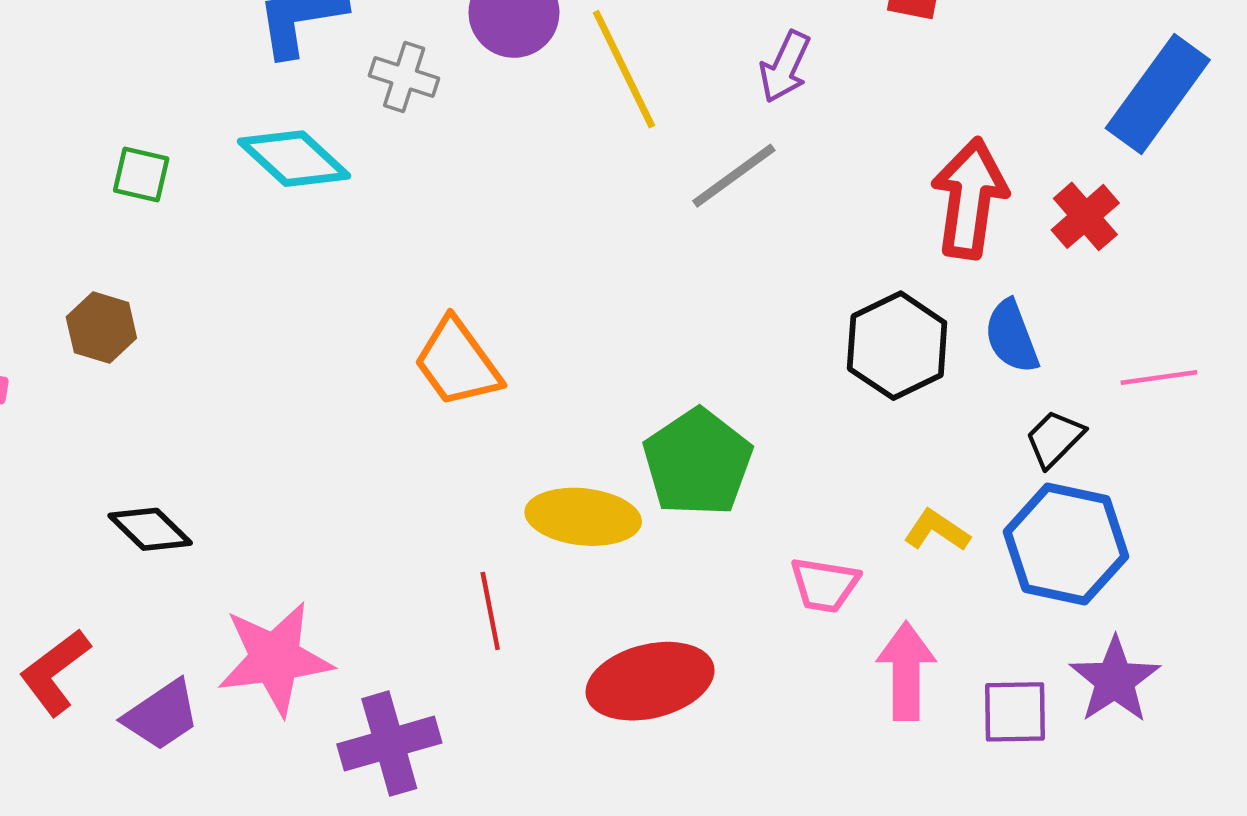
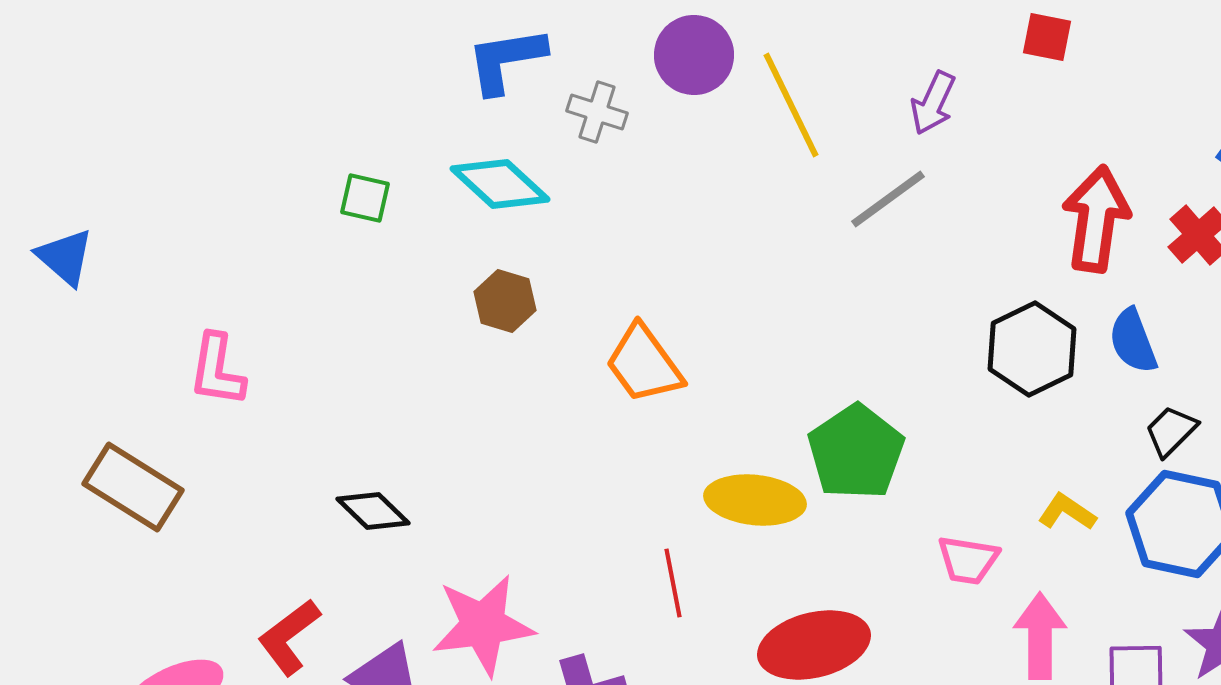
brown hexagon: (101, 328) -> (505, 301), moved

